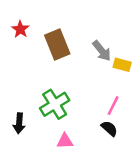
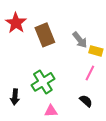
red star: (20, 29) -> (16, 23), size x1.5
pink line: (113, 106) -> (90, 73), moved

